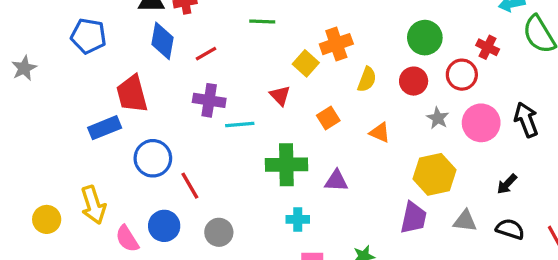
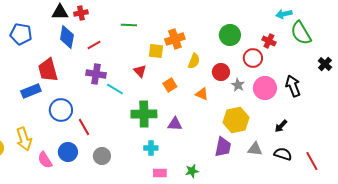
yellow square: (306, 63) -> (156, 51), turned -35
red circle: (414, 81) -> (221, 72), moved
cyan line: (240, 124) -> (115, 89), turned 36

